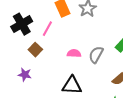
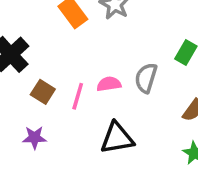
pink line: (47, 29) -> (78, 96), moved

